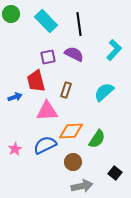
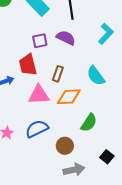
cyan semicircle: (104, 92) -> (96, 76), turned -85
orange diamond: (71, 131) -> (69, 97), moved

